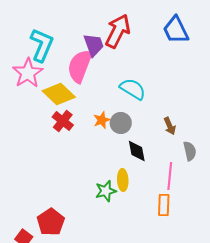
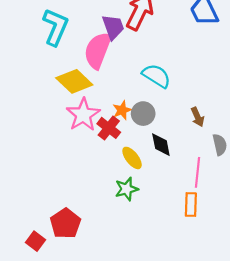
pink star: (28, 73) -> (83, 115), moved
red cross: (63, 121) -> (109, 128), moved
yellow ellipse: (123, 180) -> (132, 158), moved, turned -35

